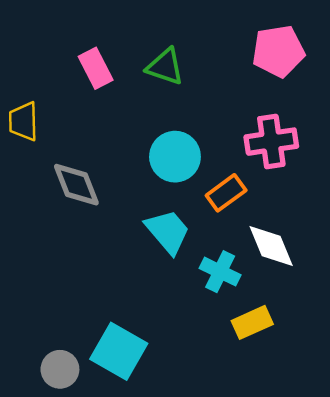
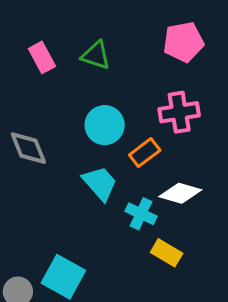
white diamond: (271, 246) -> (180, 193), turned -51
yellow rectangle: (252, 322) -> (167, 253), turned 56

